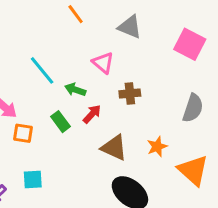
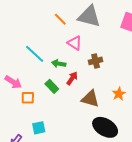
orange line: (76, 14) -> (60, 19), moved
gray triangle: (130, 27) -> (89, 16), size x1.4

